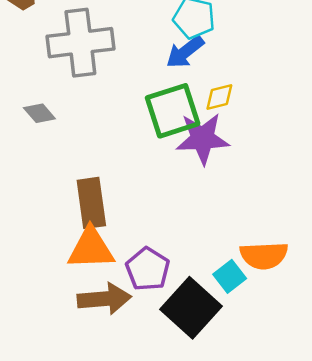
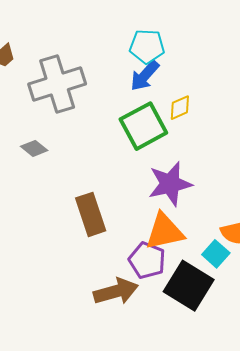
purple star: (202, 139) -> (170, 184), moved
orange triangle: (91, 248) -> (164, 232), moved

